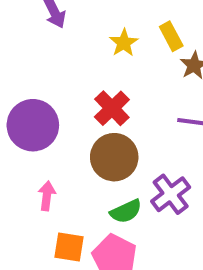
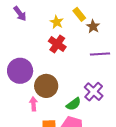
red cross: (112, 108) -> (57, 44), moved
brown circle: (114, 157) -> (46, 86), moved

